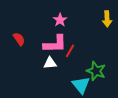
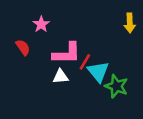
pink star: (60, 20) -> (41, 24), moved
cyan triangle: (81, 85) -> (98, 72), moved

